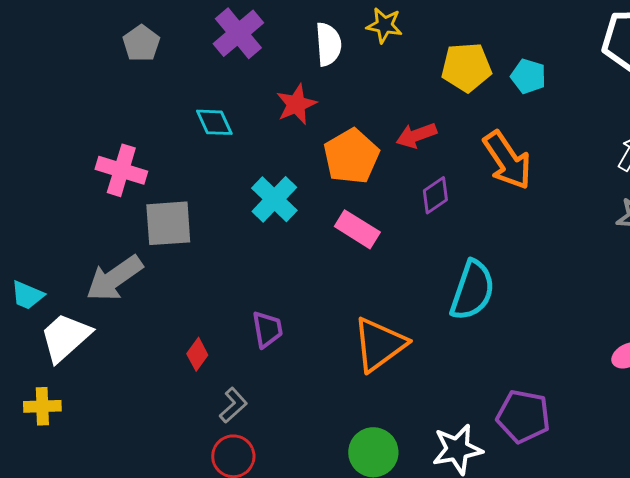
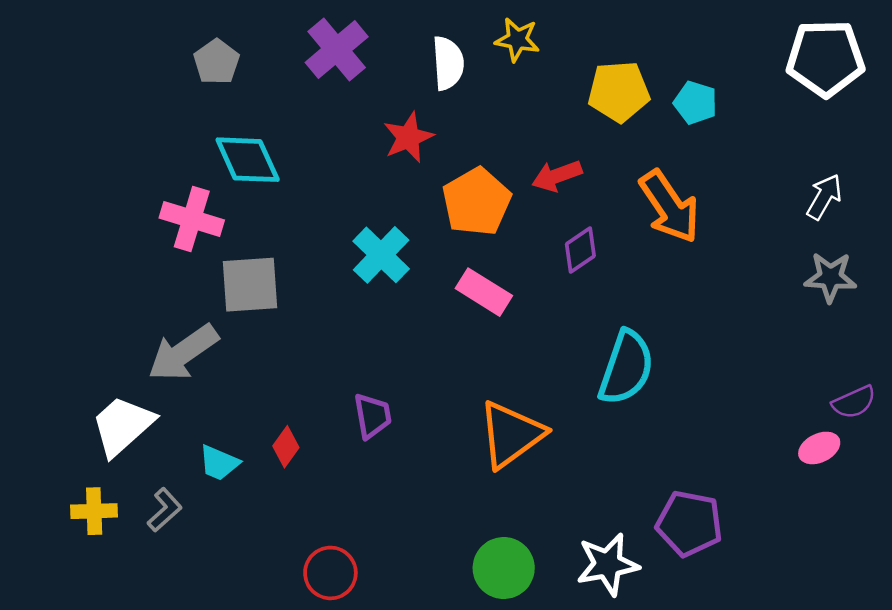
cyan diamond: (214, 122) -> (248, 160), moved, size x1.4
cyan trapezoid: (27, 295) -> (219, 463), moved
gray L-shape: (233, 405) -> (165, 510), moved

